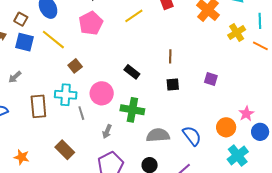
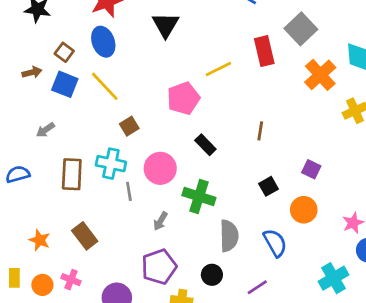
pink pentagon: (91, 23) -> (183, 98), moved
black square: (173, 84) -> (268, 186), moved, turned -32
orange circle: (226, 127) -> (304, 210), moved
gray semicircle: (158, 135) -> (229, 236), turned 85
brown rectangle: (65, 150) -> (85, 236), moved

